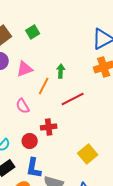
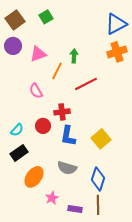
blue L-shape: (34, 168) -> (68, 136), moved

